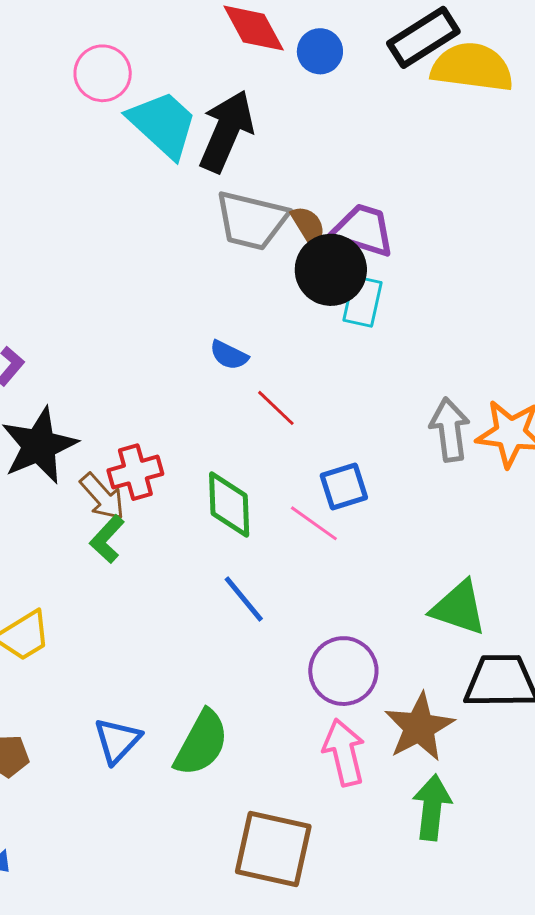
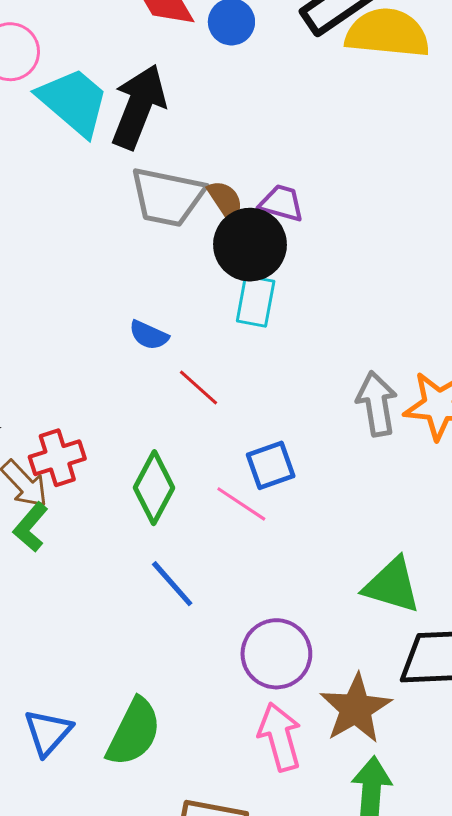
purple trapezoid: (363, 230) -> (282, 203), size x0.7
cyan rectangle: (362, 301) -> (256, 301), moved
green diamond: (229, 505) -> (154, 488), turned 32

